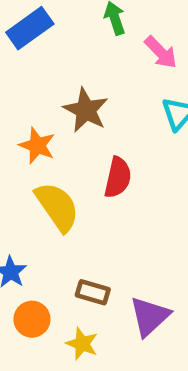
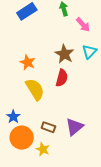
brown star: (86, 110) -> (64, 54), moved
purple triangle: (150, 316) -> (74, 127), moved
orange circle: (32, 319) -> (22, 138), size x1.5

